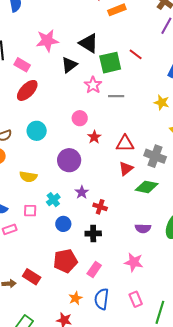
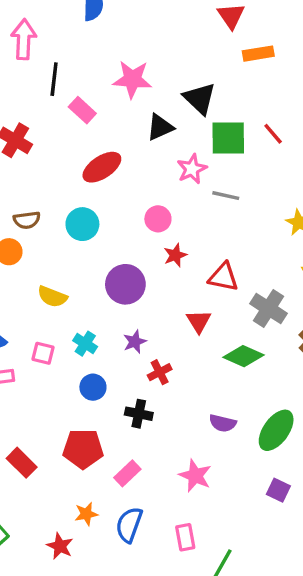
red ellipse: (27, 90) -> (102, 167), moved
red triangle: (126, 169) -> (199, 321), moved, turned -35
cyan cross: (53, 200) -> (85, 344), turned -32
red cross: (100, 207) -> (160, 372), turned 32

